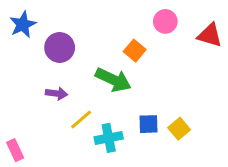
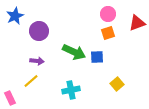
red triangle: (210, 35) -> (137, 23), turned -36
orange square: (135, 51) -> (108, 33), moved, turned 32
yellow line: (81, 120) -> (31, 81), moved
blue square: (148, 124) -> (97, 57), moved

